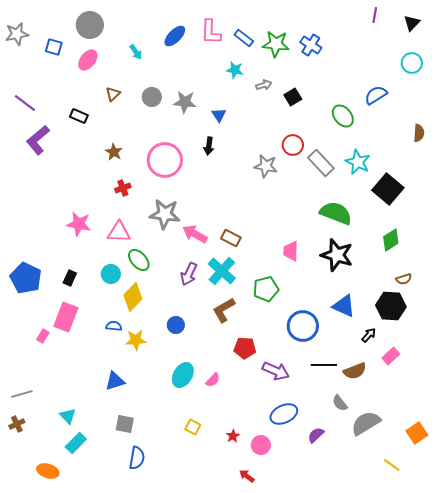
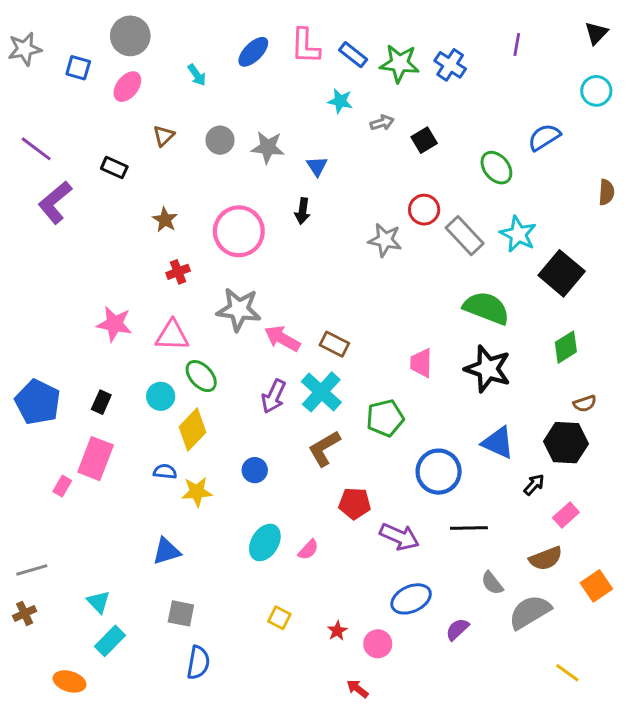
purple line: (375, 15) -> (517, 45), moved
brown semicircle: (355, 371) -> (546, 558), moved
orange square: (417, 433) -> (596, 586), moved

